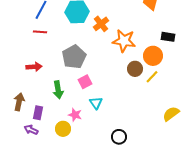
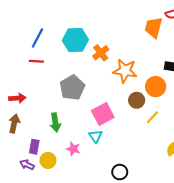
red arrow: (34, 67) -> (17, 98), moved
yellow line: (152, 77) -> (152, 117), moved
pink square: (85, 82) -> (103, 114), moved, size x1.5
brown arrow: (19, 102) -> (14, 123), moved
yellow circle: (63, 129) -> (48, 160), moved

